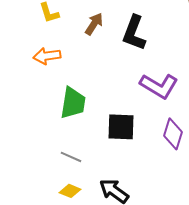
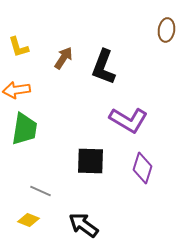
green trapezoid: (73, 103) -> (24, 129), moved
yellow diamond: (70, 191) -> (28, 220), moved

